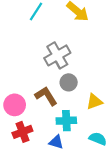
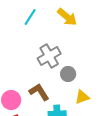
gray circle: (69, 82) -> (68, 74), moved

